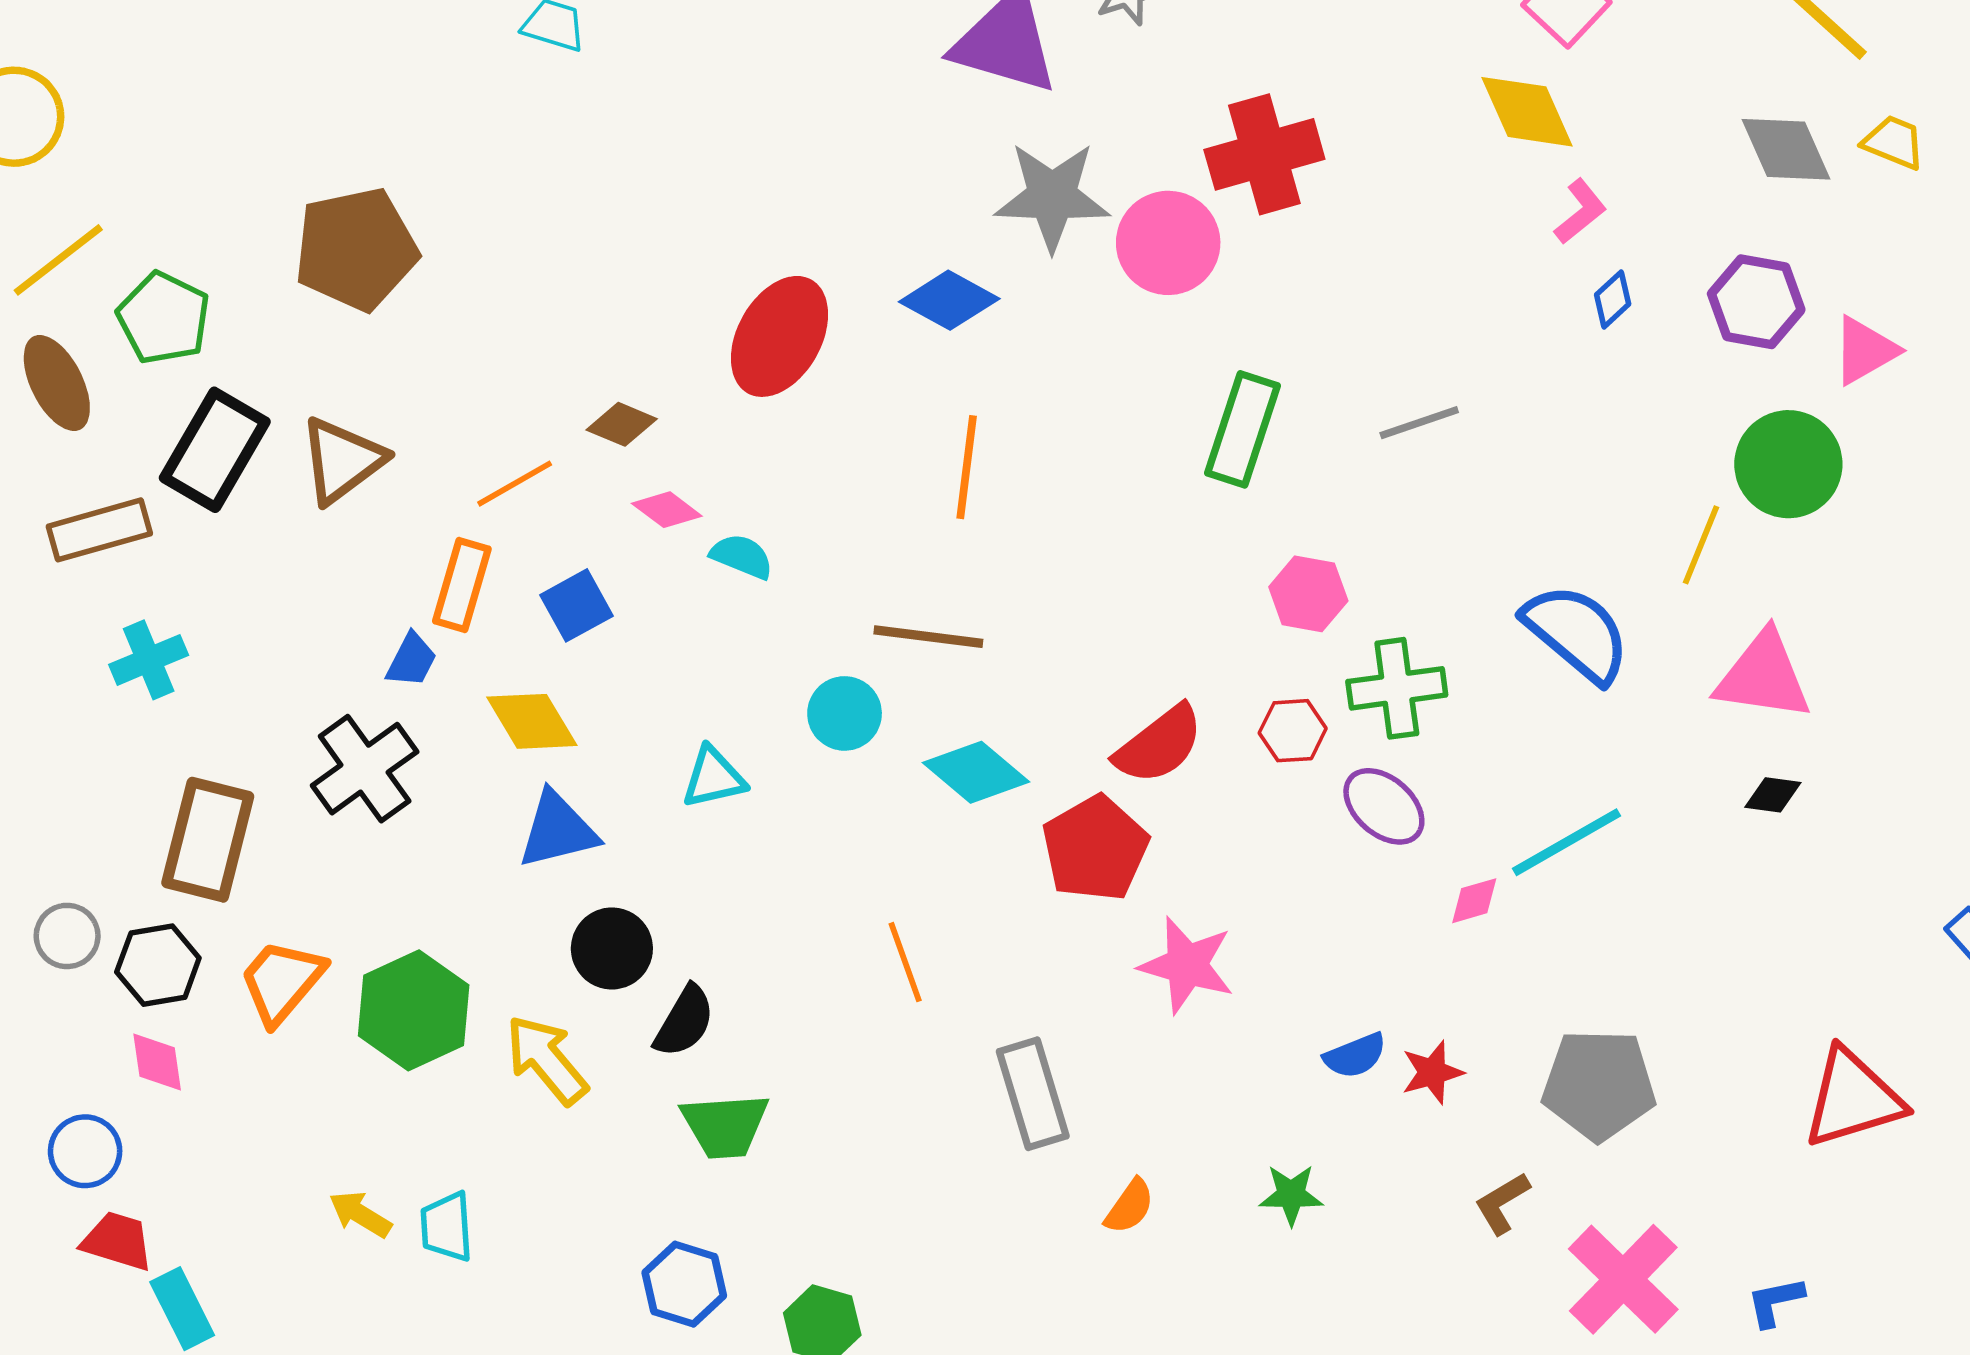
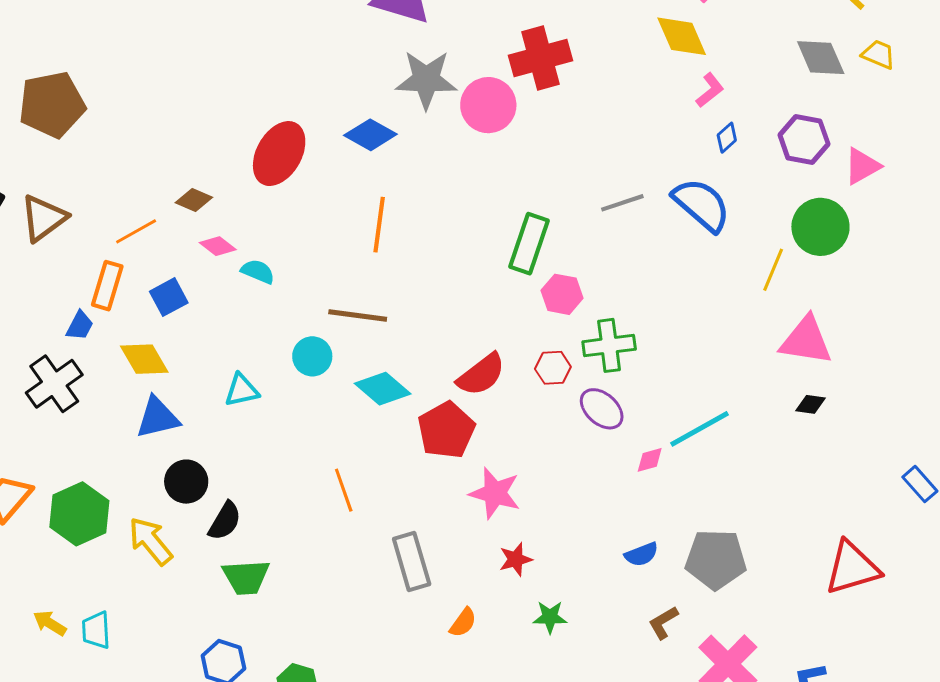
green rectangle: (1242, 429) -> (529, 244), moved
blue semicircle: (1577, 633) -> (701, 205), moved
blue semicircle: (1355, 1056) -> (641, 554), moved
red star: (1432, 1072) -> (516, 559), moved

